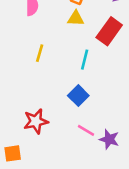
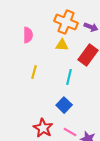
red star: (36, 121) -> (43, 128), moved, turned -30

